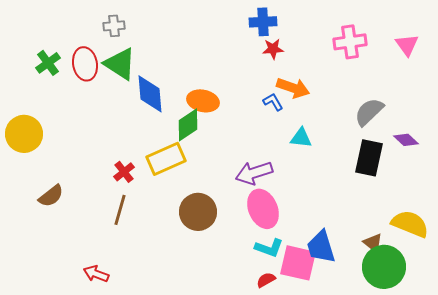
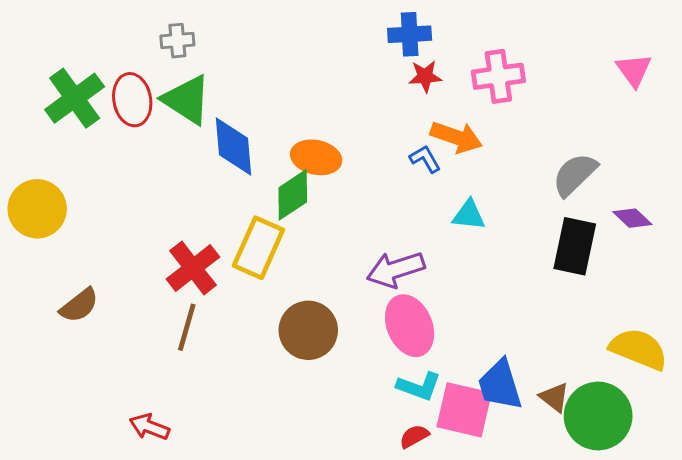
pink cross: (350, 42) -> (498, 76), moved
green cross: (48, 63) -> (75, 98), size x1.5
yellow rectangle: (166, 159) -> (258, 248), turned -42
red cross: (124, 172) -> (193, 268), size x1.6
brown triangle: (373, 243) -> (554, 397), moved

